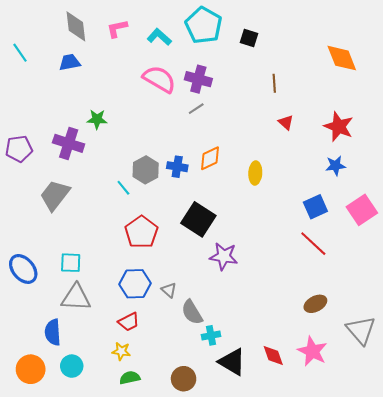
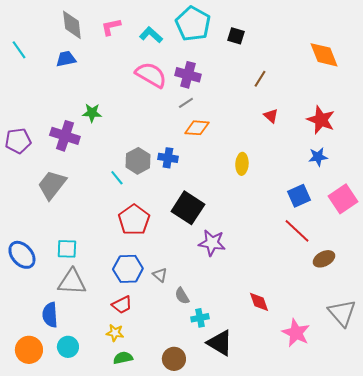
brown line: (274, 83) -> (260, 79), turned 36
orange diamond: (210, 158) -> (197, 128), moved, turned 30
brown ellipse: (315, 304) -> (324, 259), moved
gray semicircle: (192, 312) -> (182, 296), size x0.7
red diamond: (273, 356) -> (259, 302), moved

